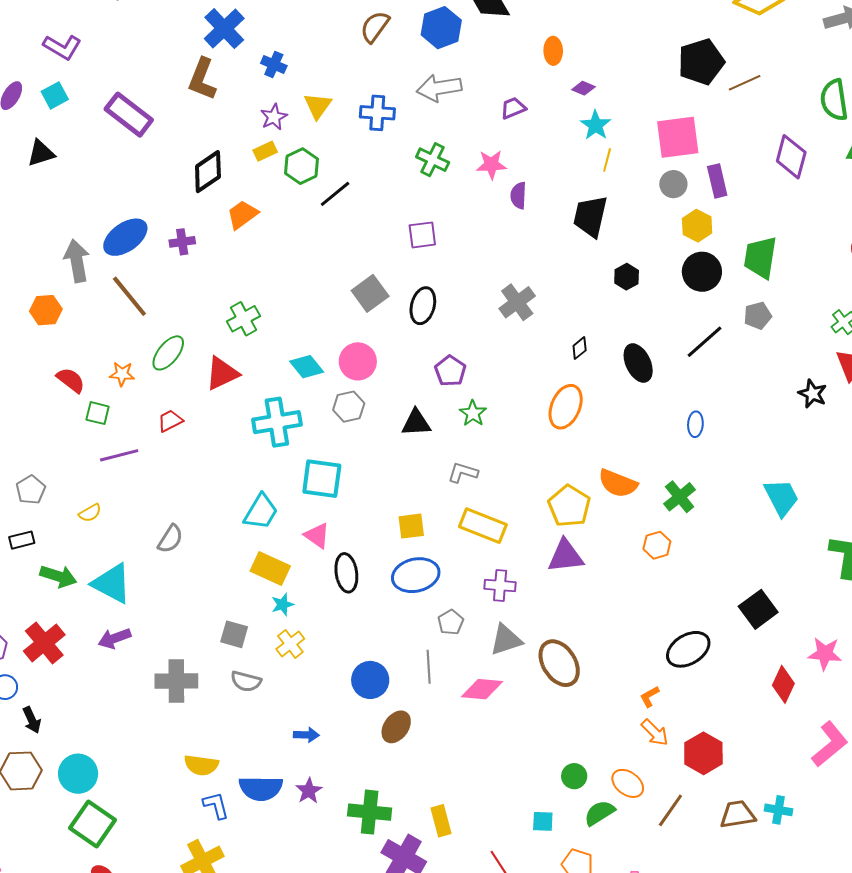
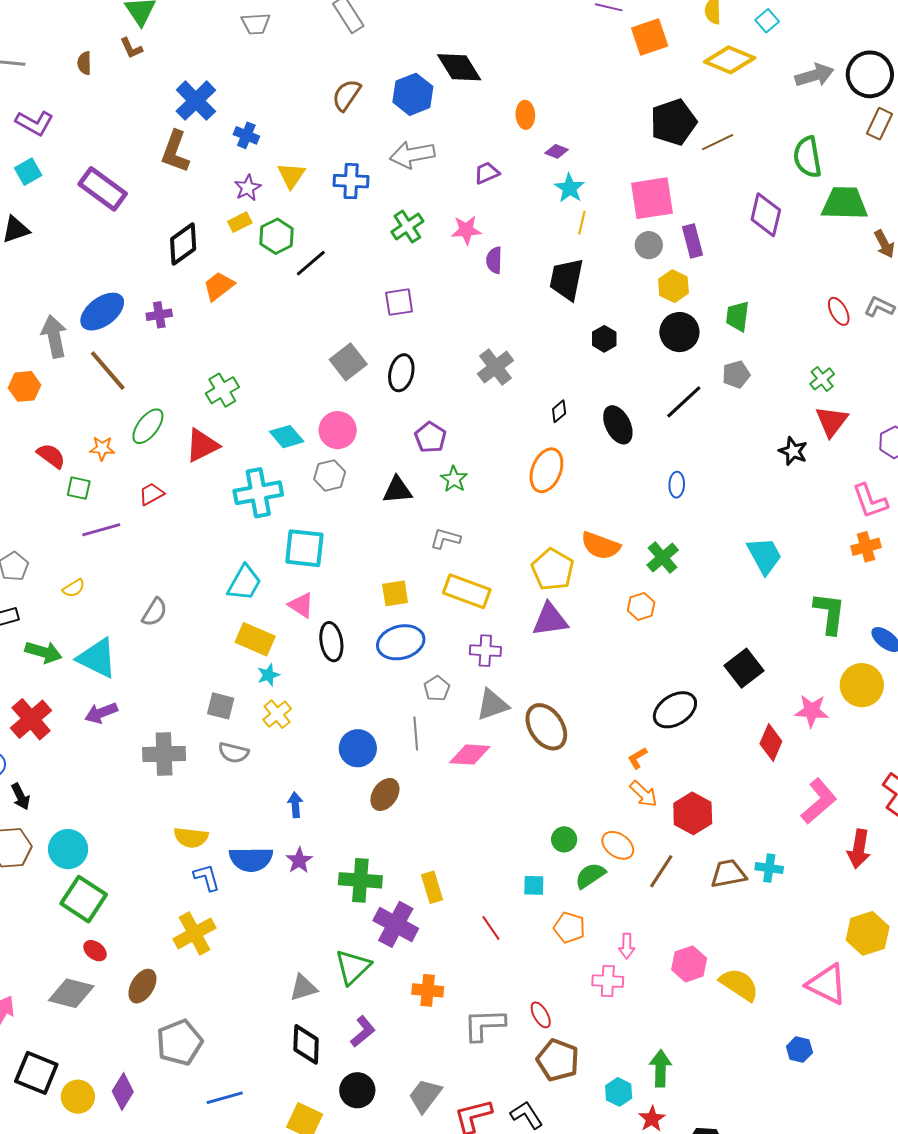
green cross: (433, 160) -> (407, 227), turned 32
green trapezoid: (760, 257) -> (738, 316), size x0.7
blue arrow: (306, 735) -> (295, 805), turned -95

